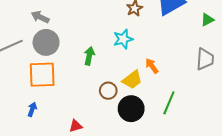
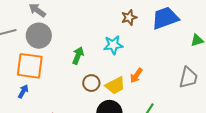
orange arrow: (152, 66) -> (136, 75), turned -119
brown circle: (108, 91) -> (91, 83), moved
blue arrow: (32, 109) -> (23, 91), moved

